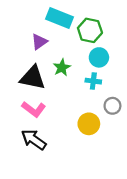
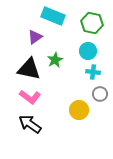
green hexagon: (90, 30) -> (92, 23), moved
cyan cross: (93, 81) -> (93, 72), moved

